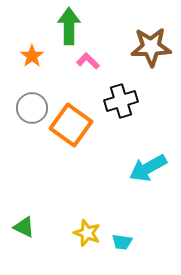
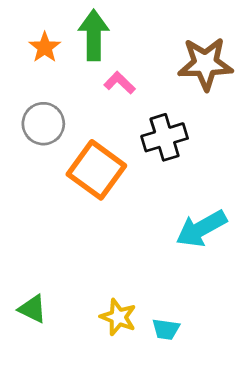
orange star: (32, 56) -> (45, 47), moved
gray circle: (32, 108) -> (43, 124), moved

